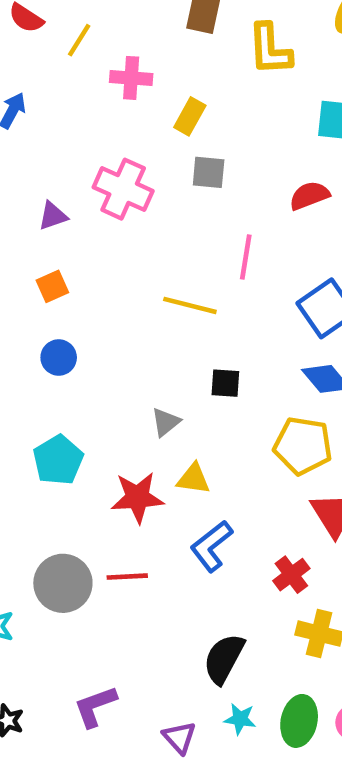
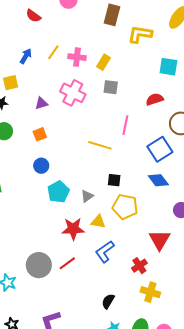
yellow line: (79, 40) -> (53, 52), moved
yellow L-shape: (270, 49) -> (140, 34), turned 100
pink cross: (131, 78) -> (77, 57), moved
yellow pentagon: (303, 446) -> (125, 207), moved
cyan pentagon: (58, 460) -> (58, 192), moved
red line: (127, 577) -> (67, 263), turned -36
black semicircle: (224, 659) -> (108, 301), size x0.7

